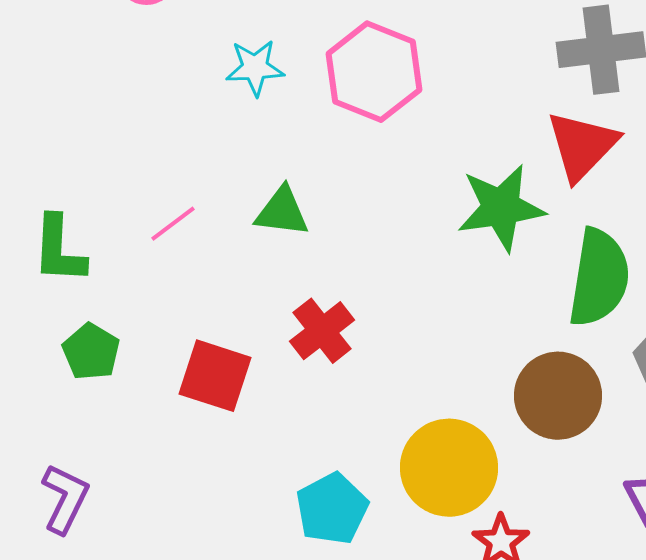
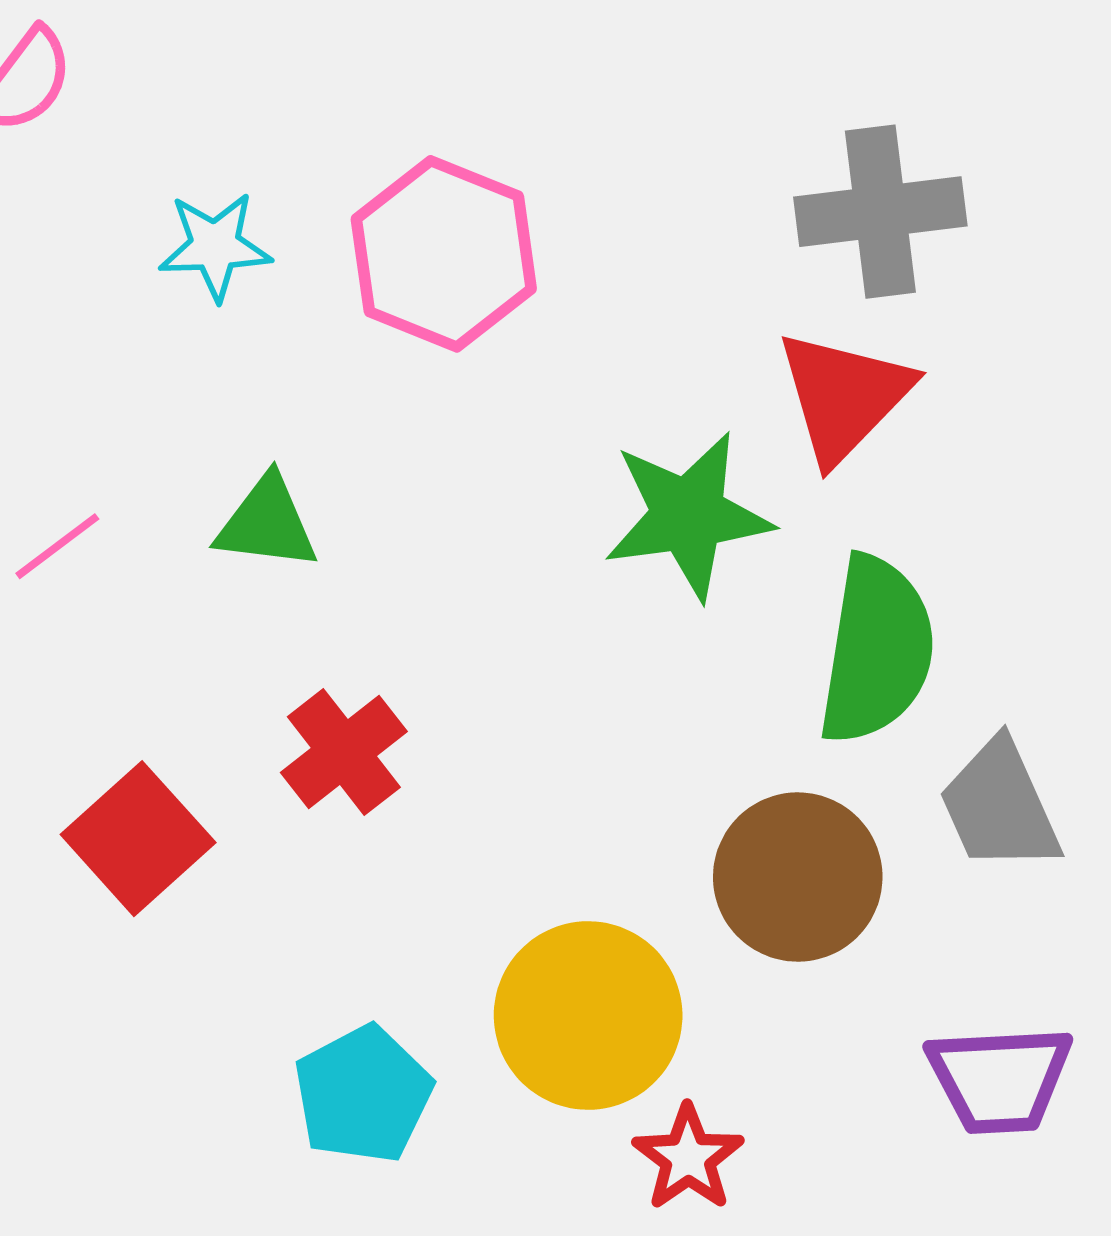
red square: (215, 376) -> (138, 839), turned 30

